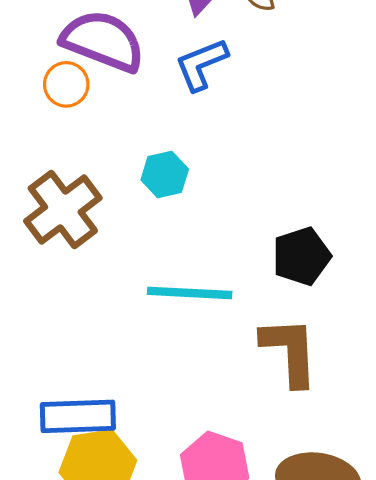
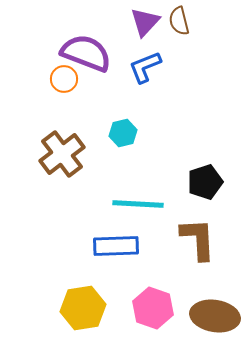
blue rectangle: (78, 416) -> (116, 246), moved

